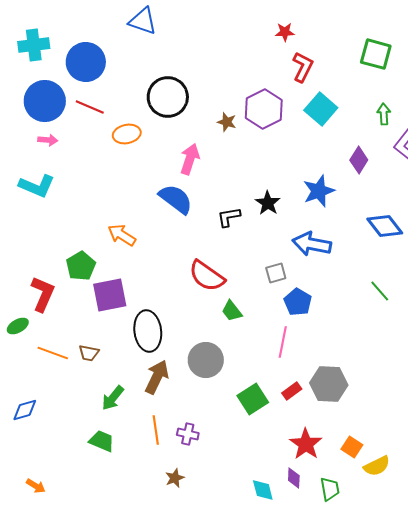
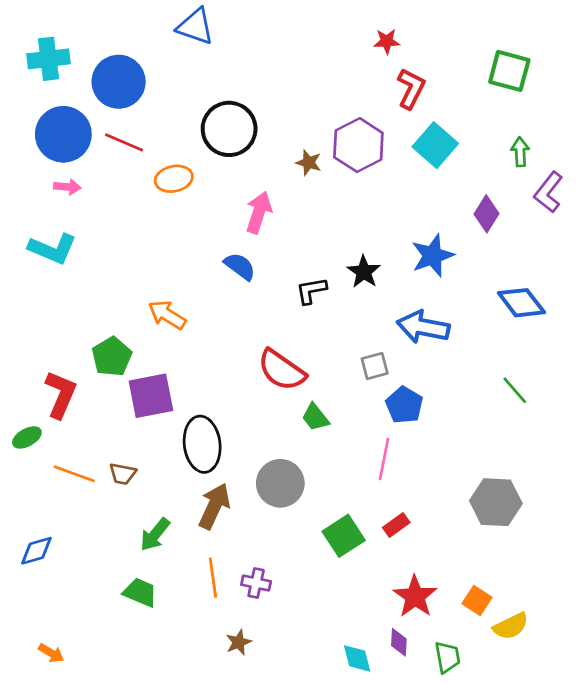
blue semicircle: (176, 199) -> (240, 266), size x0.7
gray hexagon: (329, 384) -> (496, 502), moved

